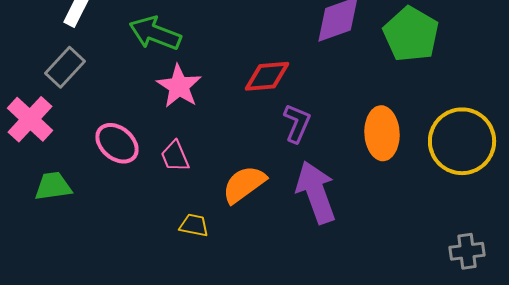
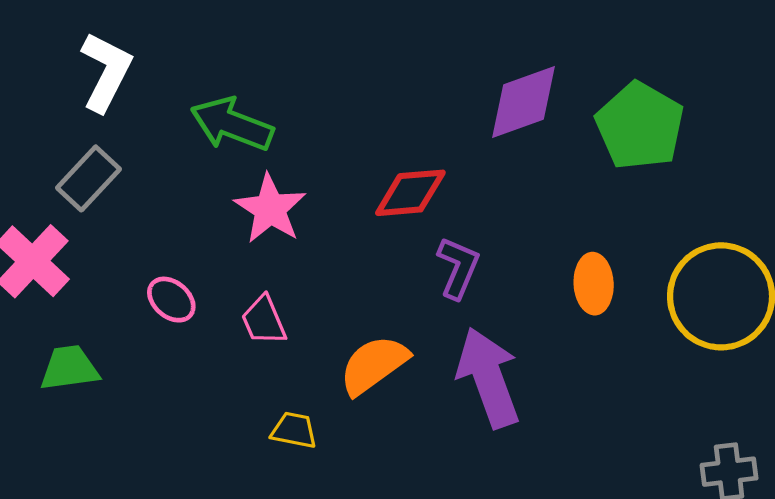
orange ellipse: (382, 133) -> (594, 284), size x0.7
pink ellipse: (117, 143) -> (171, 300), size x0.7

